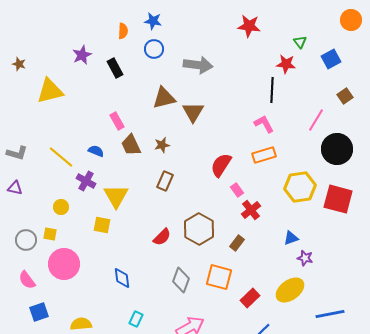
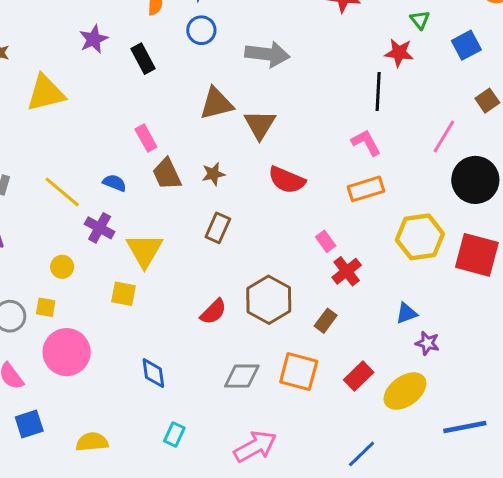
red semicircle: (221, 165) -> (287, 180), moved, turned -100
gray diamond: (181, 280) -> (242, 376), turned 70
red rectangle: (250, 298) -> (359, 376), moved

